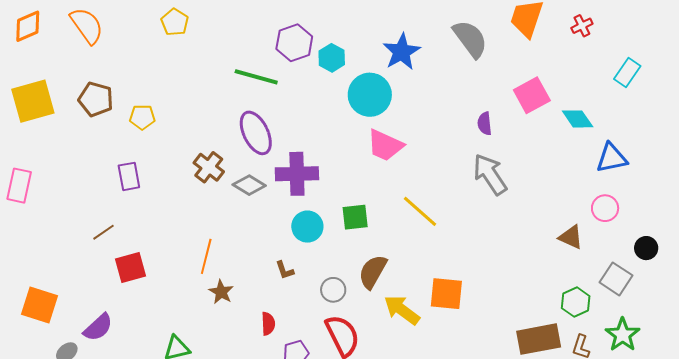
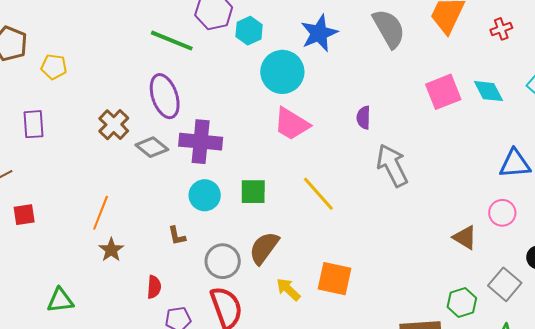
cyan diamond: (578, 119) -> (488, 91), moved
purple semicircle: (485, 124) -> (364, 118), moved
red square: (130, 267) -> (24, 215), size x0.7
gray circle: (333, 290) -> (223, 261), size x1.4
yellow arrow: (402, 310) -> (288, 289), size x0.7

